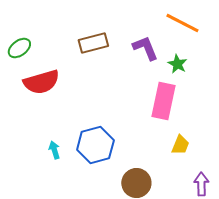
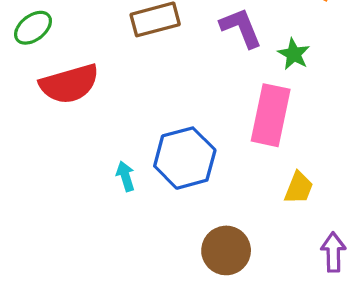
blue hexagon: (95, 145) -> (185, 158), moved
cyan arrow: (54, 150) -> (125, 176), moved

